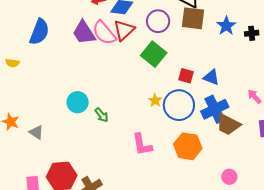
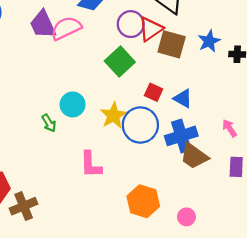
brown square: (193, 18) -> (172, 44), moved
red triangle: (124, 30) -> (151, 29), moved
pink semicircle: (104, 33) -> (66, 28), turned 96
yellow star: (155, 100) -> (113, 115), size x1.6
cyan circle: (78, 102) -> (73, 104), moved
orange hexagon: (188, 146) -> (143, 201), moved

